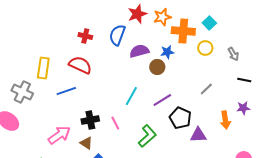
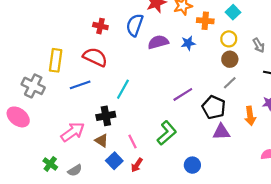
orange cross: (183, 31) -> (205, 21), size x0.7
brown circle: (157, 67) -> (230, 59), moved
cyan line: (131, 96) -> (123, 89), moved
black pentagon: (180, 118) -> (214, 107), moved
pink line: (115, 123) -> (133, 142), moved

